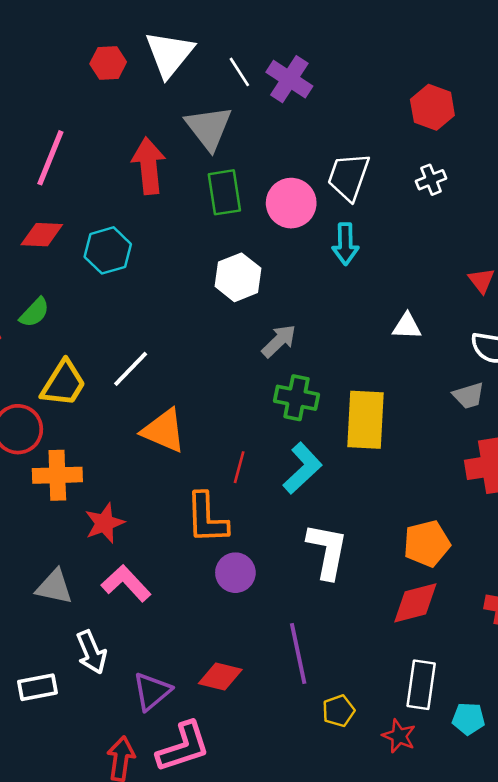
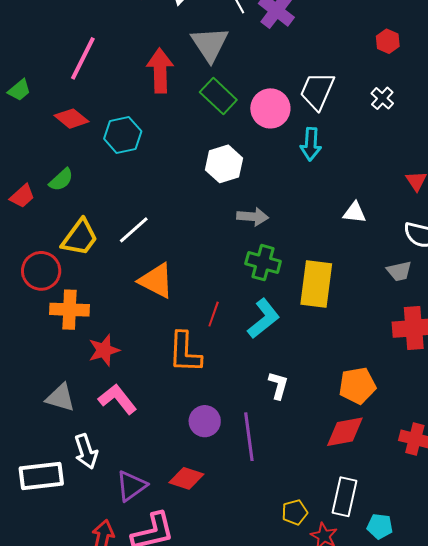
red hexagon: (432, 107) -> (388, 41), size x0.7
white cross: (431, 180) -> (382, 98), turned -30
green rectangle: (224, 192) -> (218, 96), turned -42
red diamond: (42, 235) -> (72, 119), turned 32
gray arrow: (279, 341) -> (253, 217), turned 44
white L-shape: (327, 551) -> (278, 385), size x0.6
purple circle: (235, 573) -> (205, 421), moved
purple line: (298, 653) -> (249, 437), moved
white rectangle: (37, 687) -> (41, 476), size x1.4
yellow pentagon: (338, 711) -> (295, 512), moved

